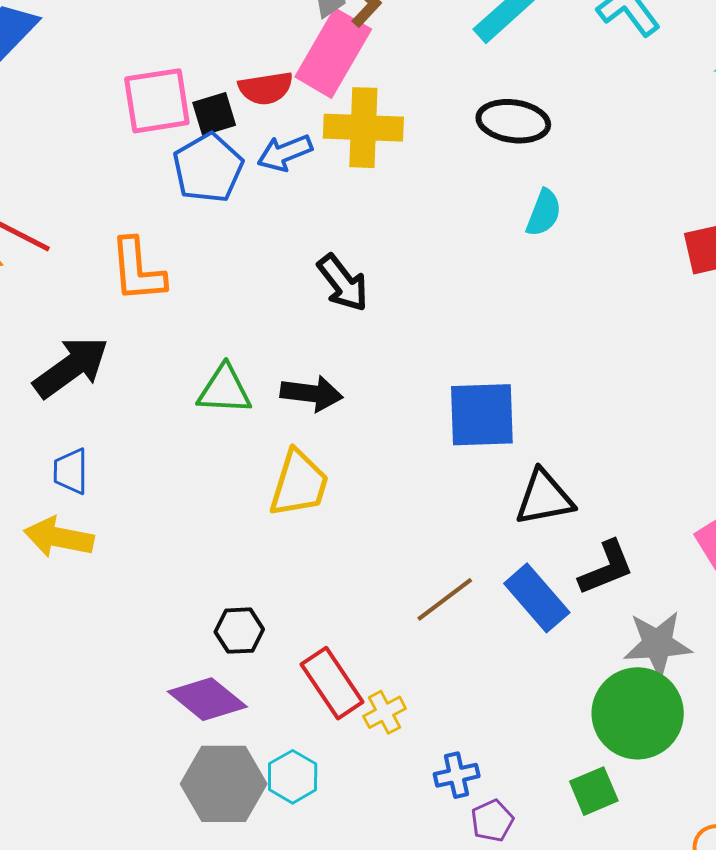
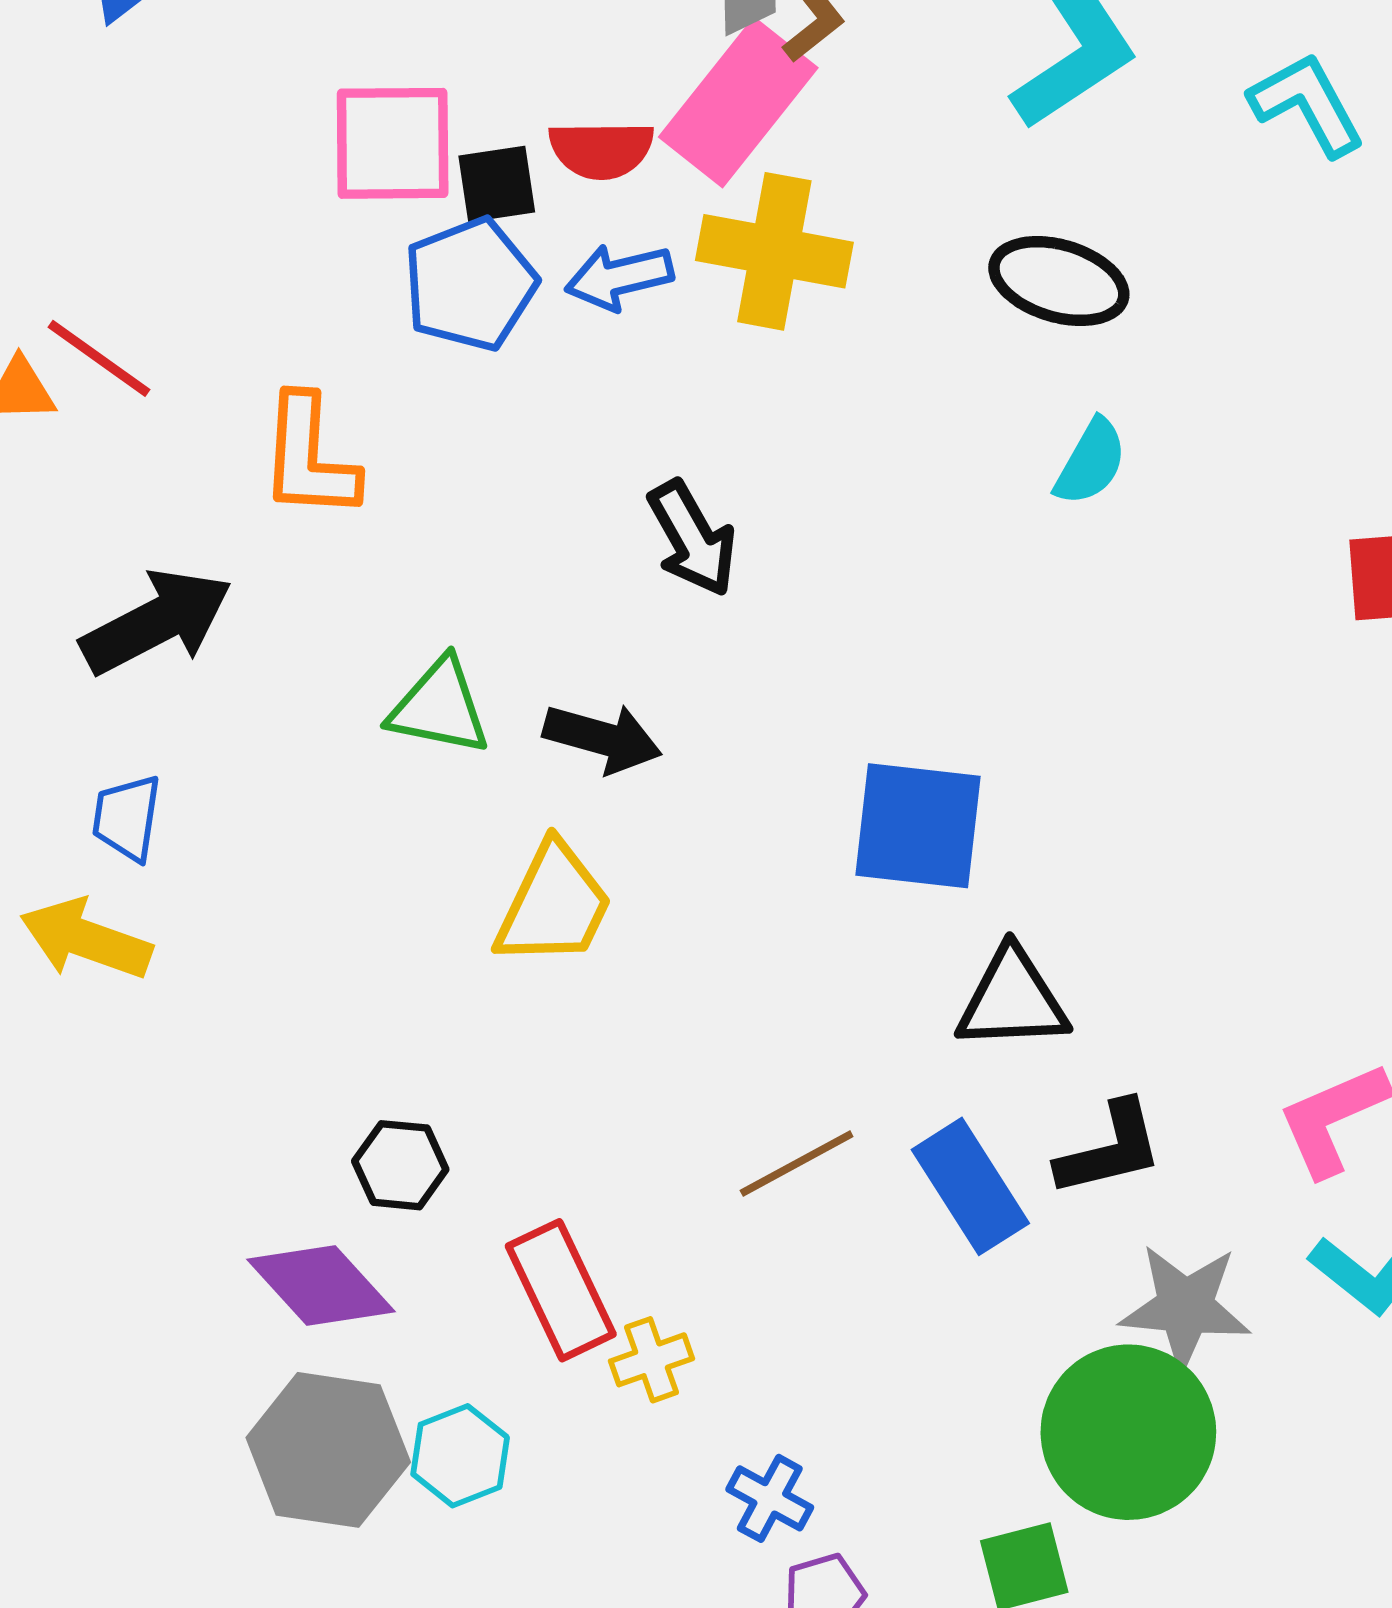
blue cross: (457, 775) -> (770, 1498), turned 33

